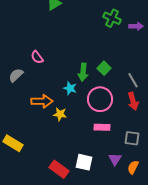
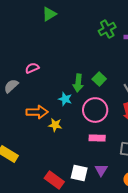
green cross: (112, 18) -> (107, 29), turned 36
pink semicircle: (37, 57) -> (32, 68), turned 104
purple triangle: (115, 159) -> (101, 170), moved

